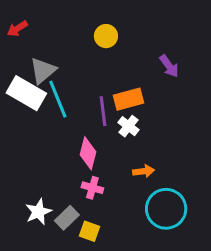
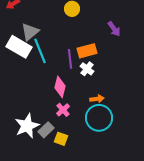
pink cross: (92, 188) -> (63, 110), turned 32
cyan circle: (166, 209) -> (99, 118), moved
white star: (38, 212) -> (27, 126), size x1.4

